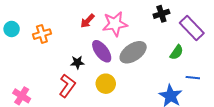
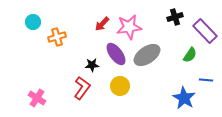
cyan circle: (12, 29) -> (33, 22), moved

